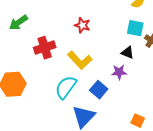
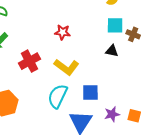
purple star: (119, 72) -> (112, 114), moved
blue square: (99, 90) -> (90, 92), turned -30

